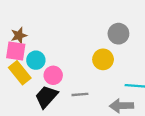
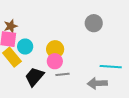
yellow circle: (103, 59) -> (55, 49), moved
pink circle: (53, 75) -> (55, 61), moved

